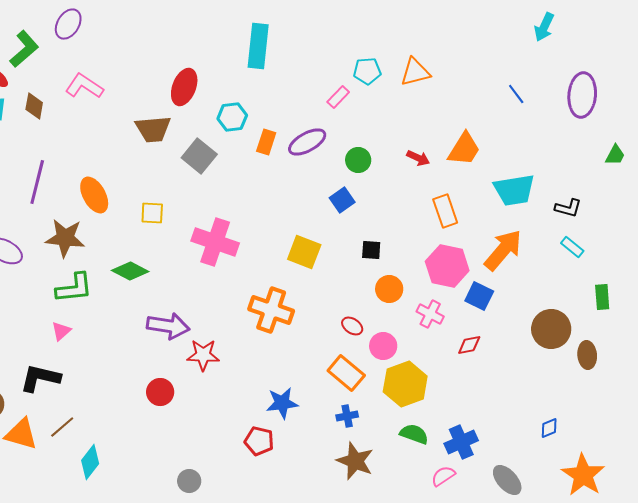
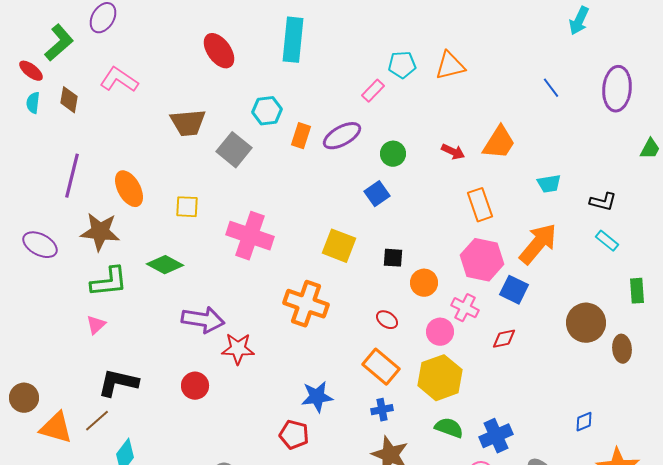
red ellipse: (184, 87) -> (219, 51), moved, turned -57
cyan trapezoid: (514, 190) -> (549, 184), size x0.6
black square: (371, 250) -> (393, 258), moved
pink circle: (383, 346) -> (440, 332), moved
black L-shape: (40, 378) -> (118, 383), moved

